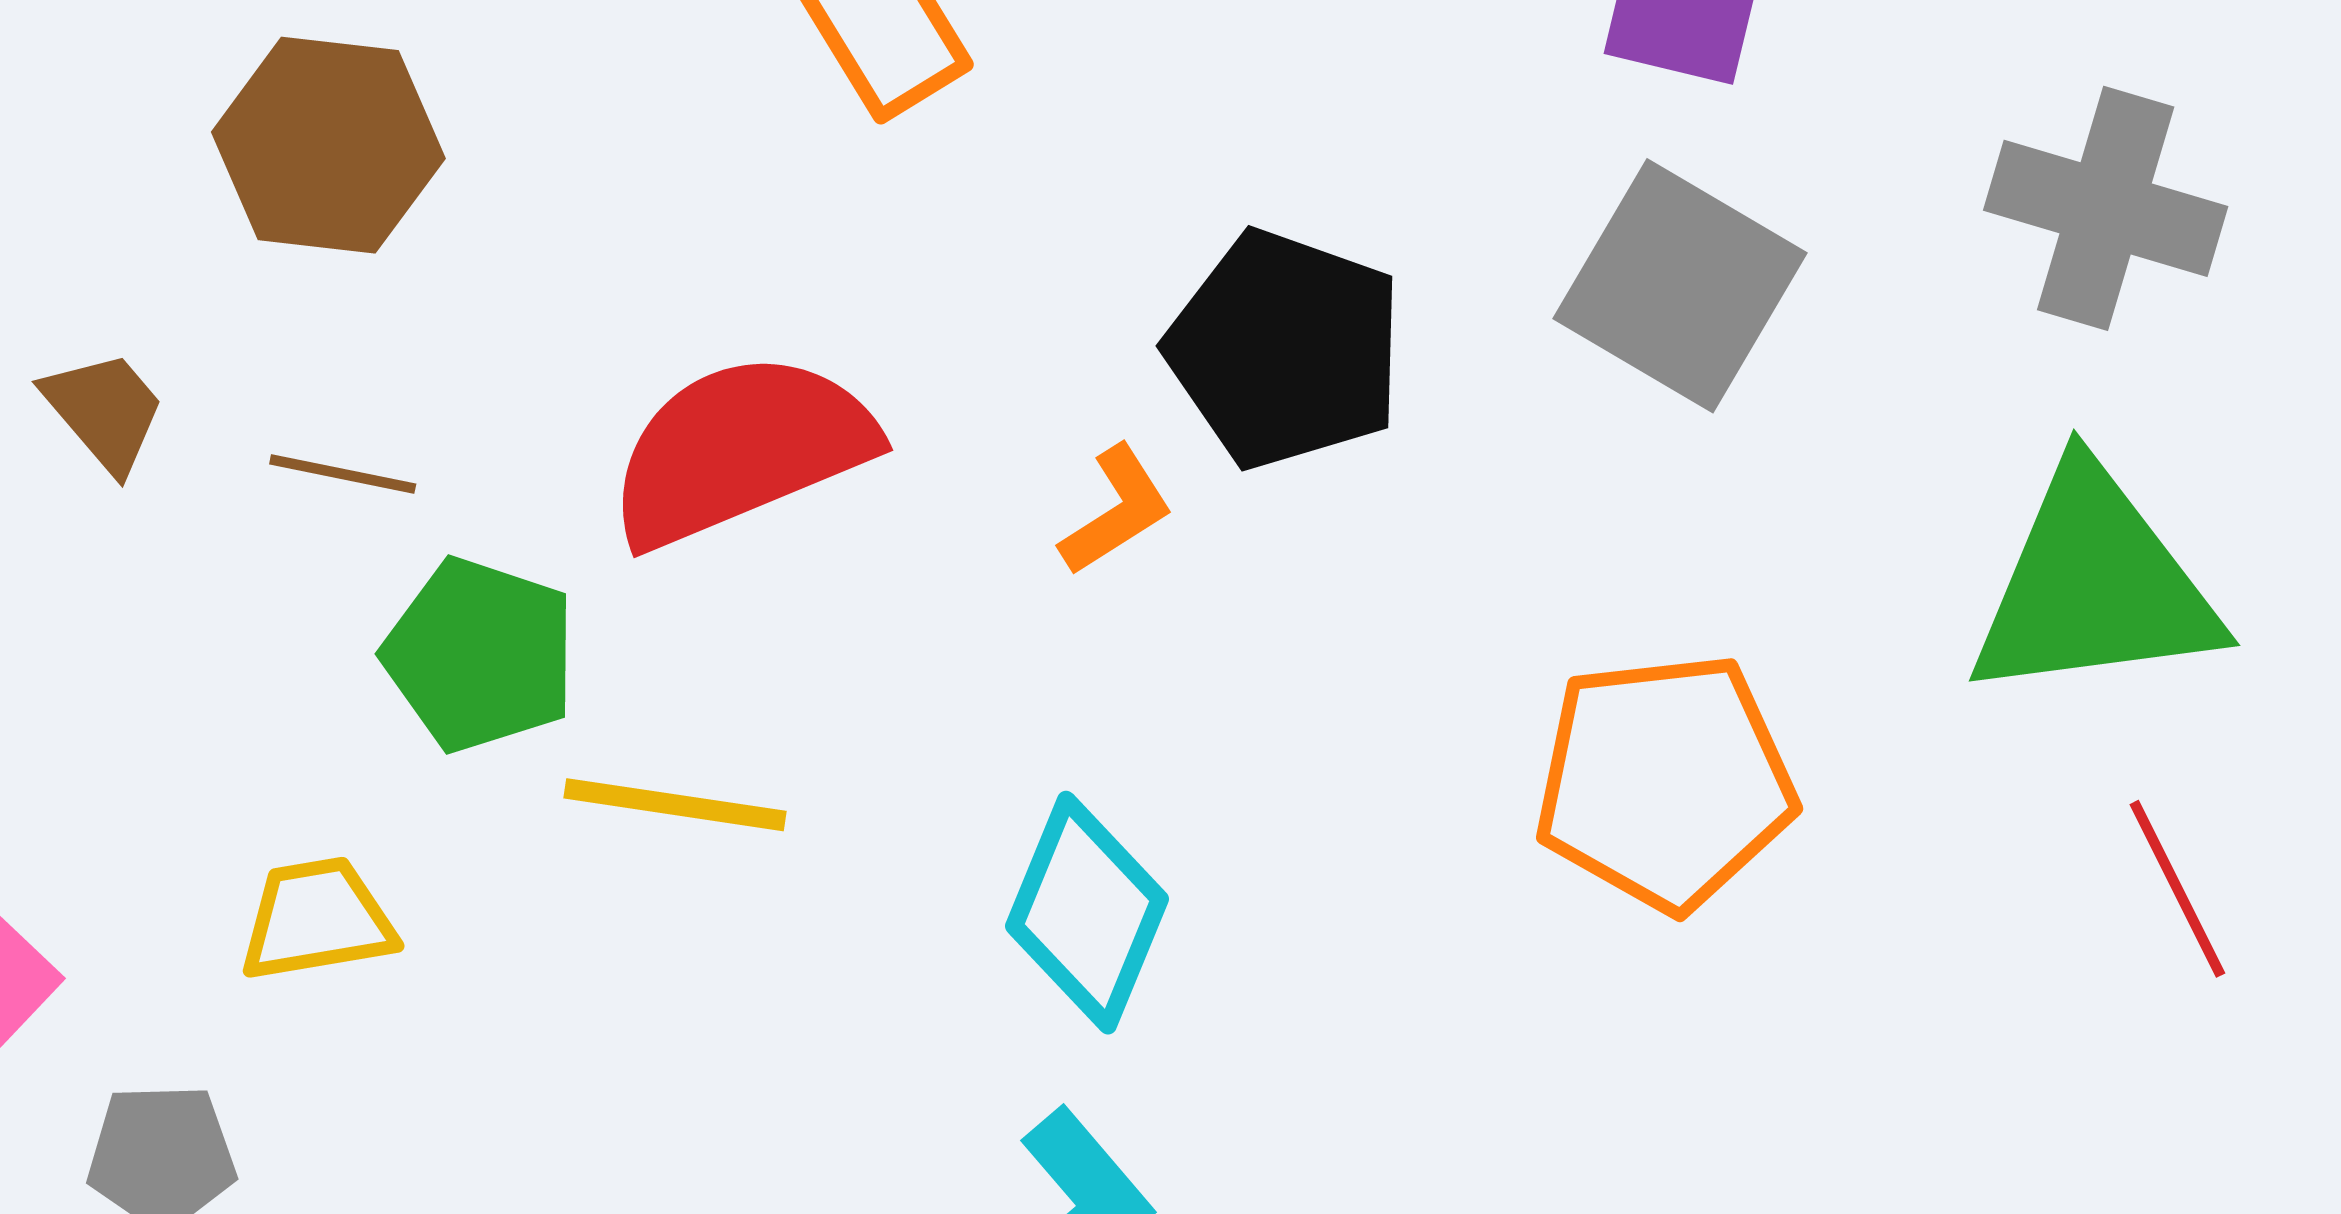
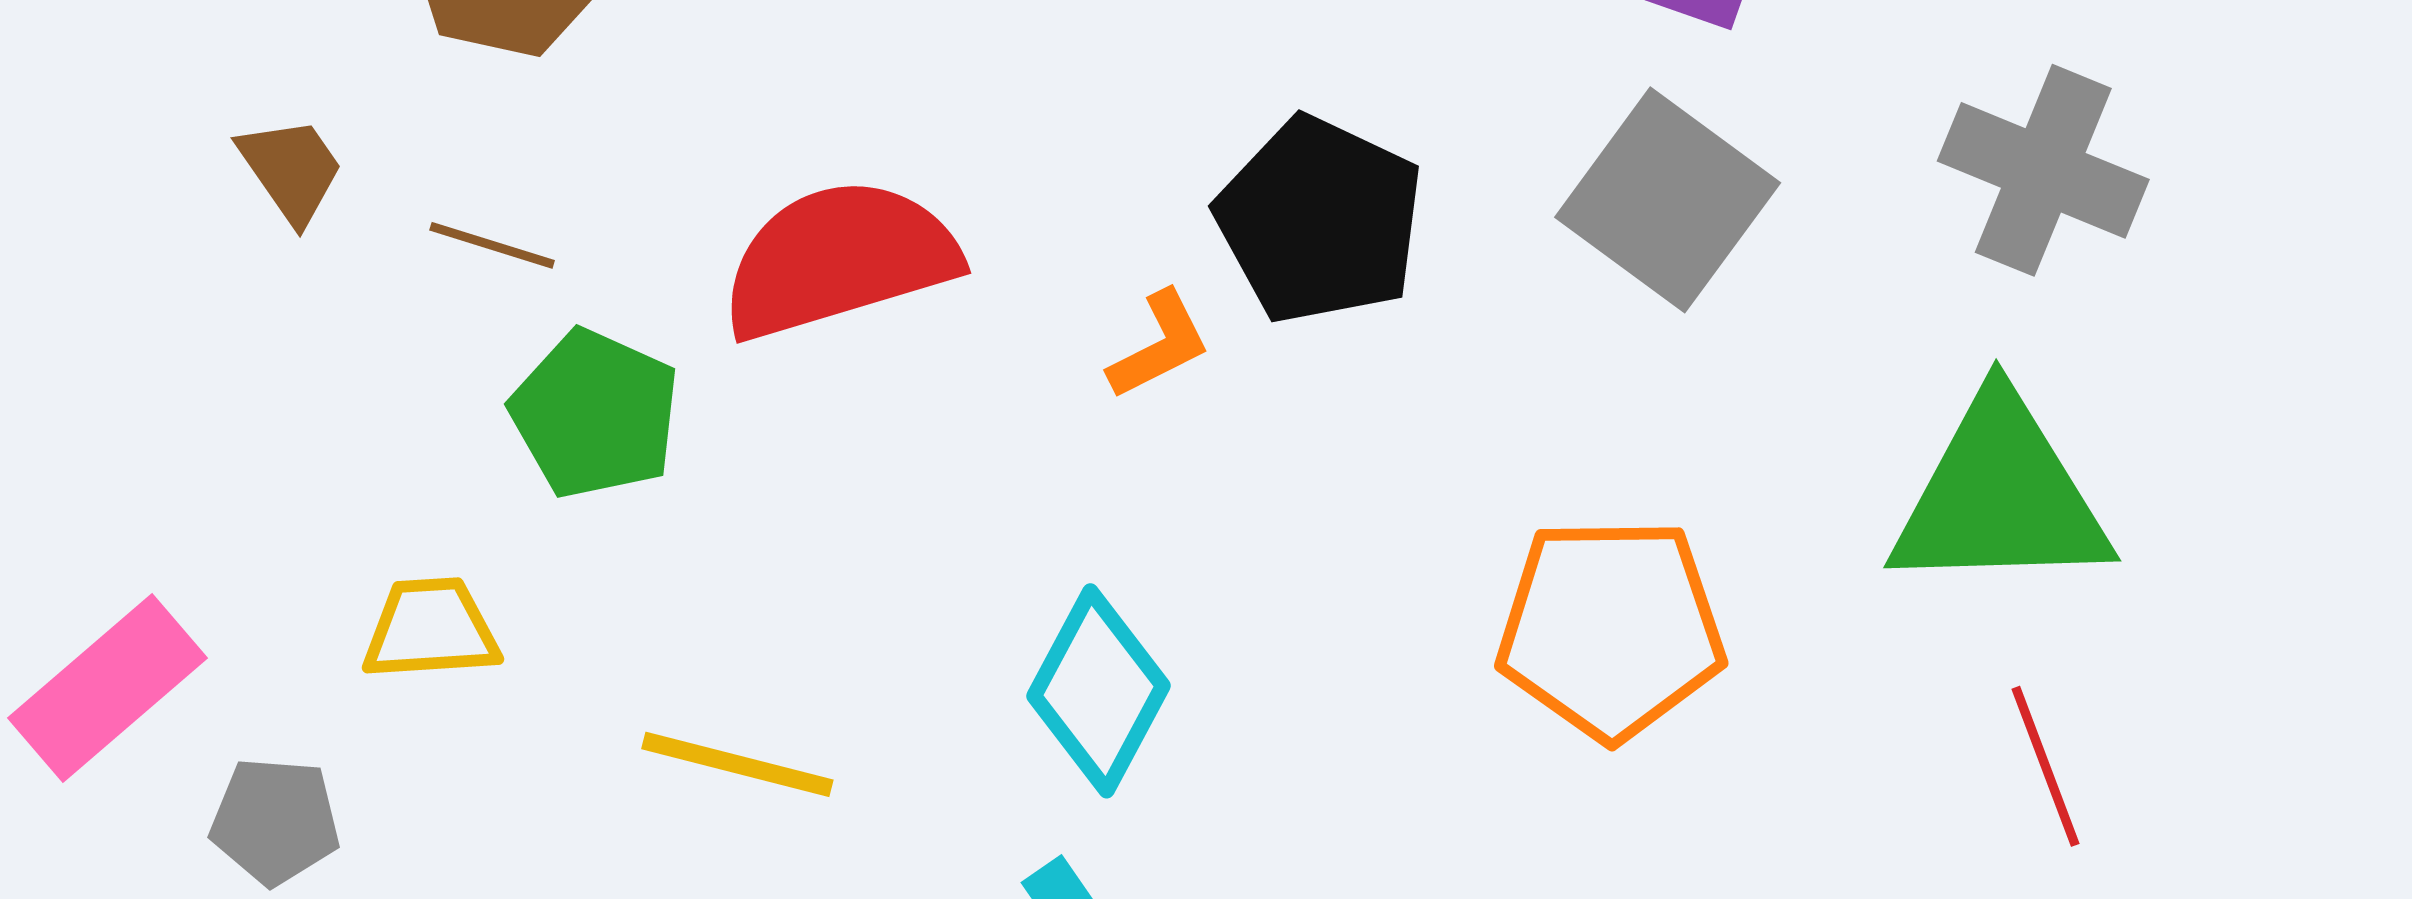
yellow line: (675, 805) -> (737, 764), moved

